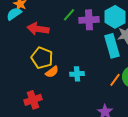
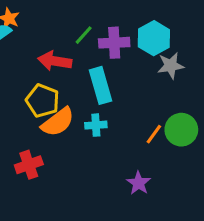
red arrow: (38, 29) -> (55, 61), moved
cyan rectangle: (112, 46) -> (100, 85), moved
orange semicircle: (52, 72) -> (58, 122), size x1.6

